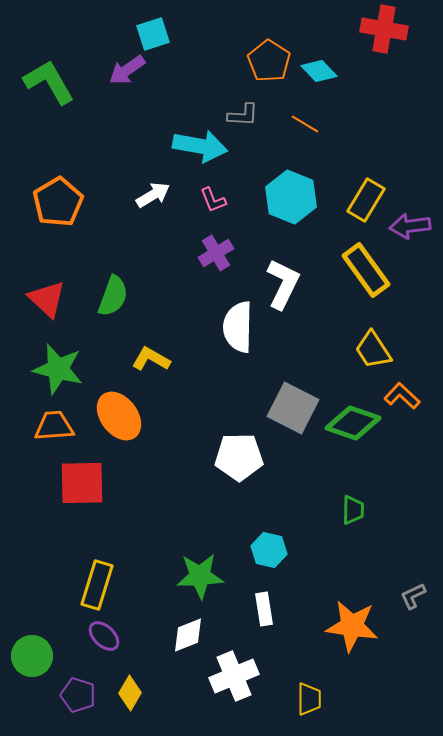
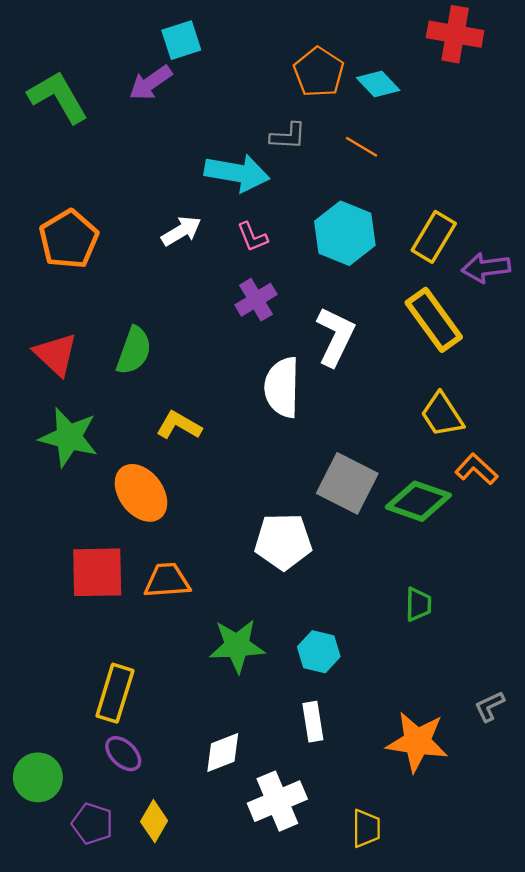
orange trapezoid: (54, 426) -> (167, 581), moved
green star: (200, 576) -> (237, 646), moved

